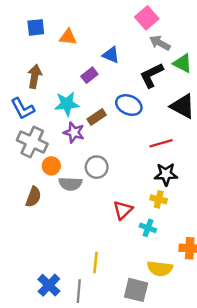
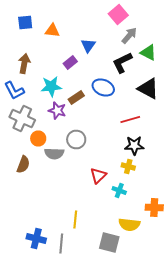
gray arrow: (160, 43) -> (129, 36), turned 102
blue triangle: (111, 55) -> (88, 46), turned 42
blue cross: (49, 285) -> (36, 238), turned -30

